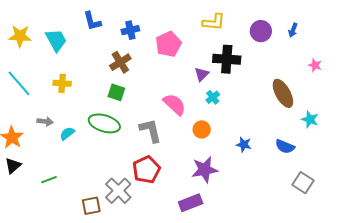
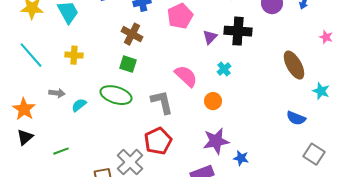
brown cross: (120, 62) -> (132, 34), turned -30
purple triangle: (202, 74) -> (210, 37), moved
blue star: (244, 145) -> (241, 158), moved

